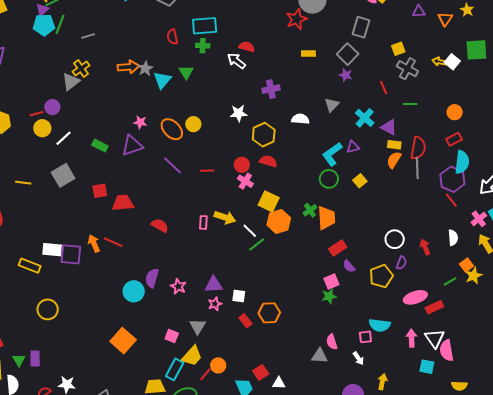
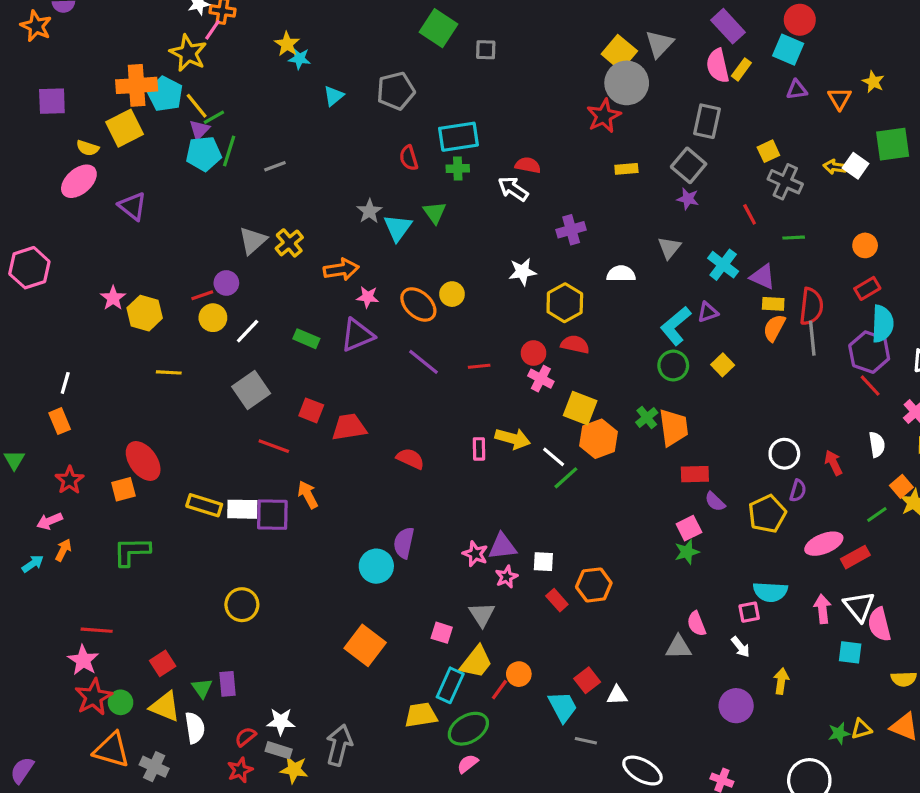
orange arrow: (128, 67) -> (341, 269), moved
yellow cross: (81, 69) -> (289, 243), moved
yellow line: (23, 183) -> (169, 372), moved
red square: (100, 191) -> (311, 410), turned 35
red line: (113, 242) -> (274, 446), moved
red rectangle: (338, 248) -> (695, 474), turned 36
yellow rectangle: (30, 266) -> (204, 505), moved
pink star: (178, 286) -> (475, 554), moved

